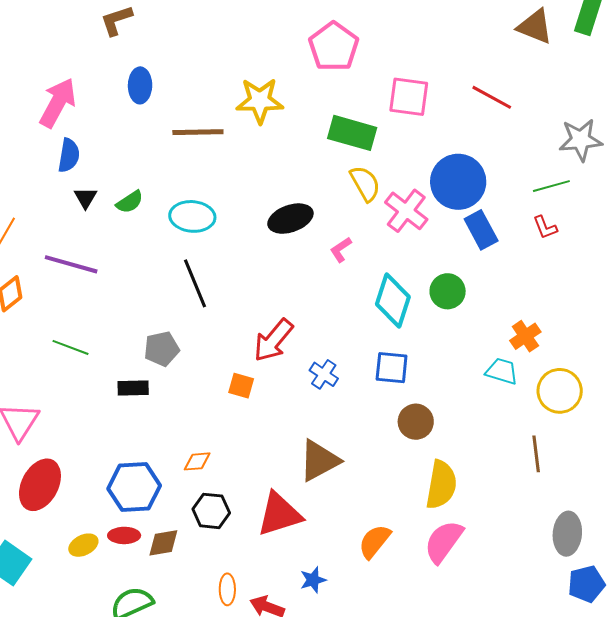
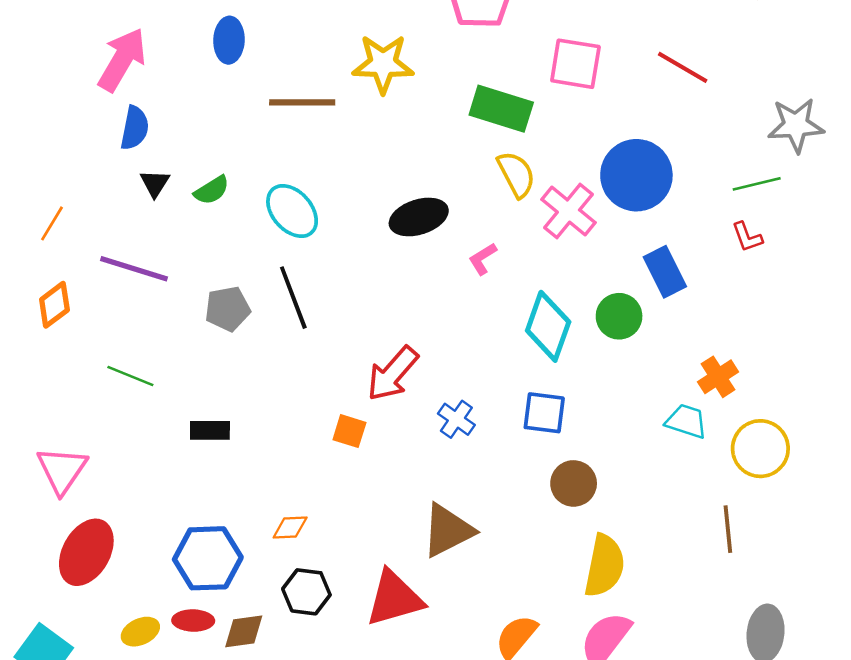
cyan ellipse: (192, 216) -> (292, 211), turned 42
blue rectangle: (481, 230) -> (665, 272), moved
gray pentagon: (162, 349) -> (228, 309), moved

